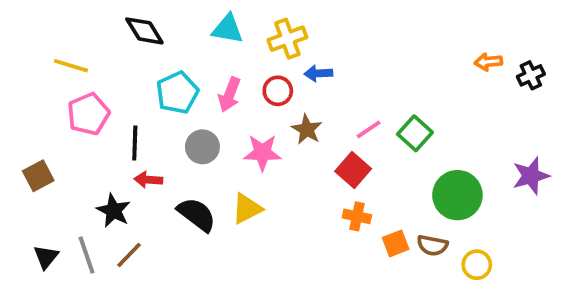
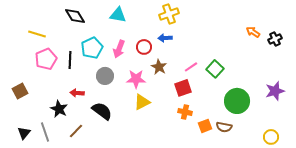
yellow cross: (287, 39) -> (169, 14), moved
orange arrow: (488, 62) -> (253, 32), turned 40
black line: (135, 143) -> (70, 60), moved
red square: (353, 170) -> (183, 88), turned 30
yellow triangle: (247, 209) -> (142, 102), moved
brown line: (129, 255) -> (76, 131), moved
yellow circle: (477, 265) -> (271, 137), moved

